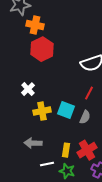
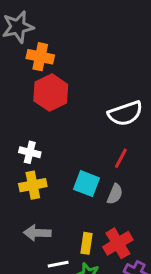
white cross: (28, 89) -> (30, 152), turned -32
yellow cross: (42, 111) -> (33, 185), moved

